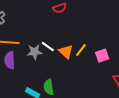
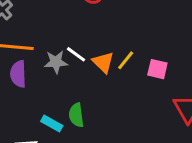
pink square: (102, 56) -> (157, 69), turned 32

